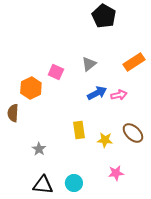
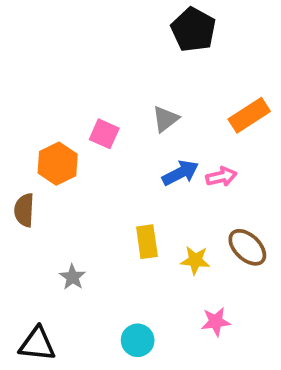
black triangle: (43, 185) -> (37, 344), moved

